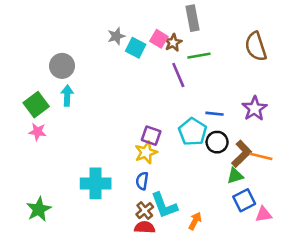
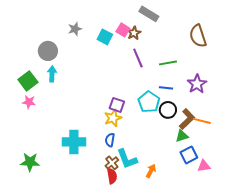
gray rectangle: (192, 18) -> (149, 14), turned -48
gray star: (116, 36) -> (75, 29), moved
green line: (199, 56) -> (168, 63), moved
green star: (39, 209) -> (30, 162), turned 30
red semicircle: (145, 227) -> (112, 176), turned 77

